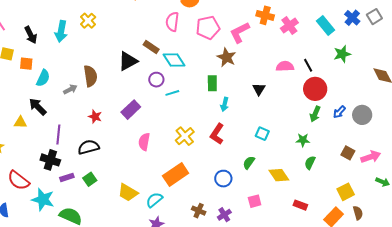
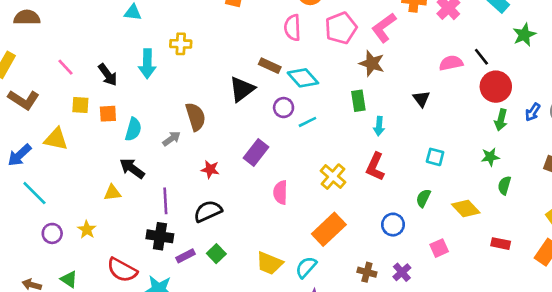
yellow cross: (88, 21) -> (181, 44), turned -35

